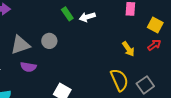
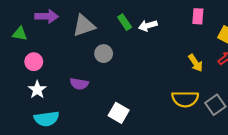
gray triangle: (20, 45) -> (84, 26), moved
yellow semicircle: (119, 80) -> (185, 99), turned 115

